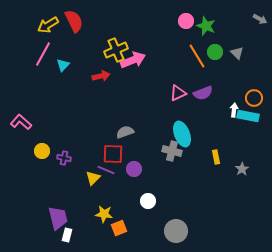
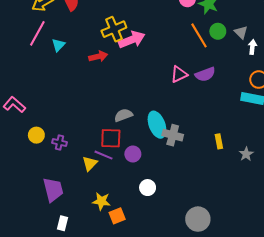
white arrow: (234, 110) -> (252, 47), moved
cyan ellipse: (182, 134) -> (157, 125), moved
purple trapezoid: (58, 218) -> (53, 190), moved
gray circle: (176, 231) -> (198, 219), moved

